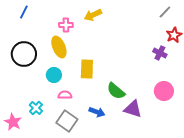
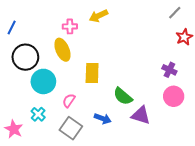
blue line: (24, 12) -> (12, 27), moved
purple cross: (160, 53) -> (169, 70), moved
cyan circle: (54, 75) -> (43, 81), moved, size x1.5
pink semicircle: (65, 95) -> (69, 101), turned -56

